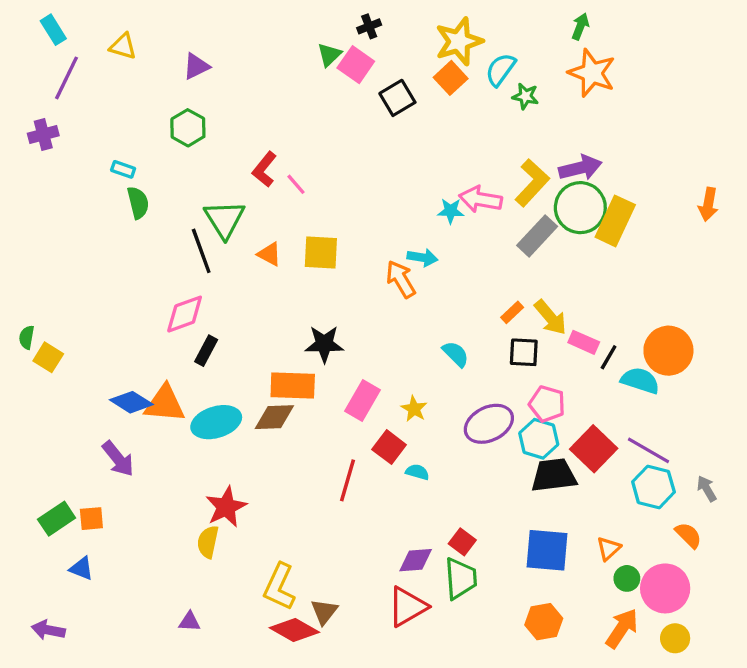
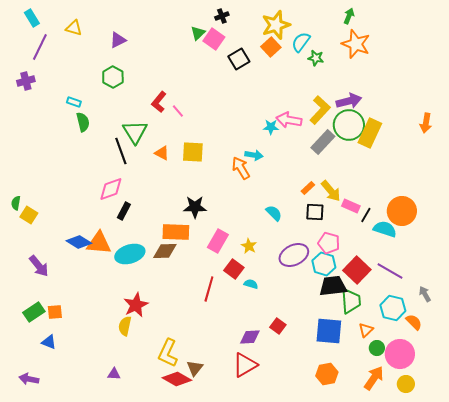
purple arrow: (118, 459) -> (39, 266), moved
cyan hexagon: (653, 487) -> (393, 308), moved
green trapezoid: (461, 578) -> (351, 301), moved

